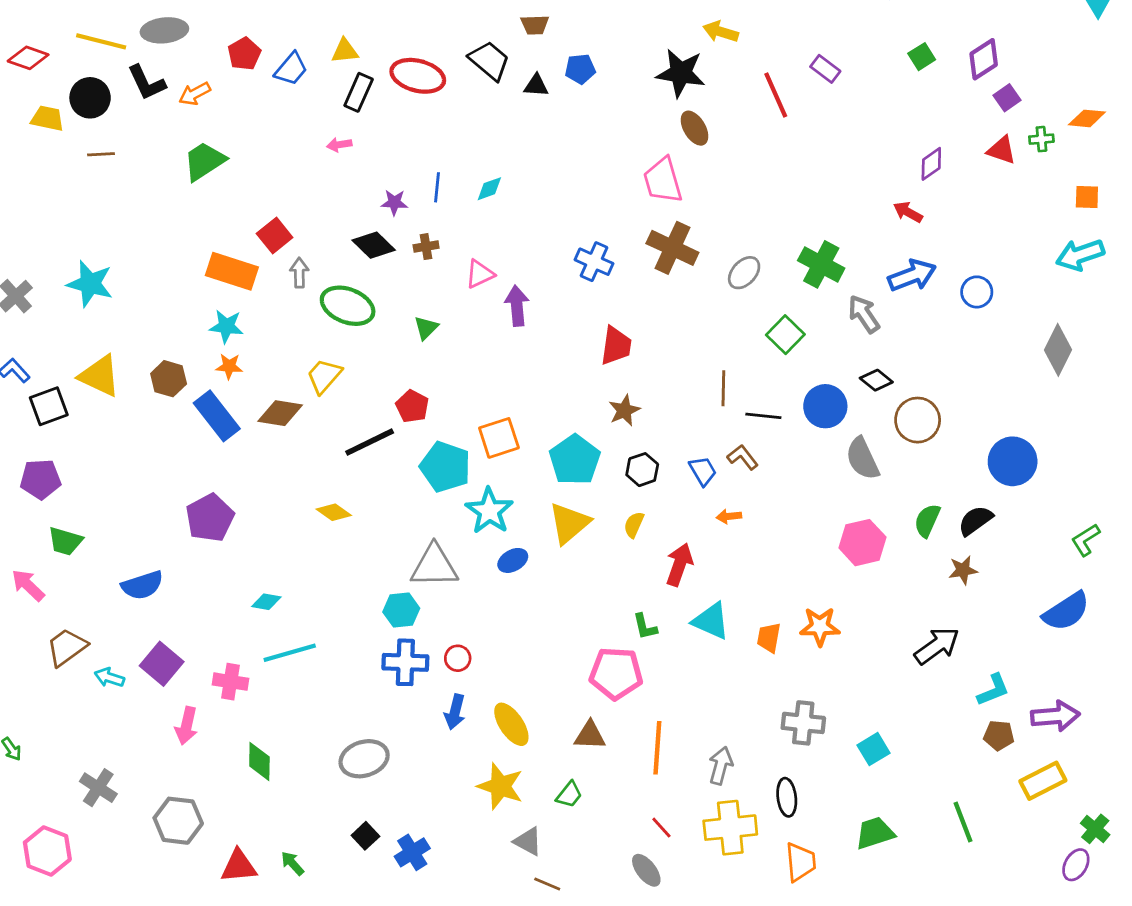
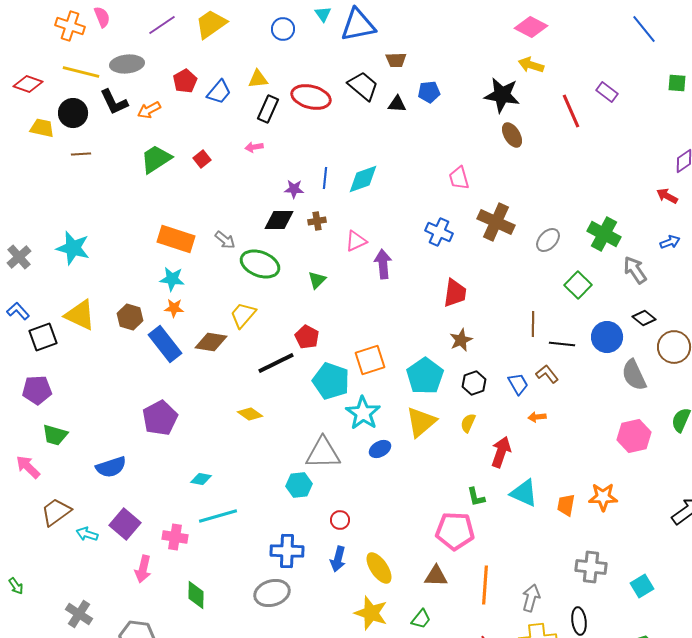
green square: (922, 57) -> (677, 83), turned 36
pink trapezoid: (663, 180) -> (459, 178), moved, size x0.7
cyan diamond: (489, 189) -> (363, 179), size x1.6
red square: (275, 236) -> (202, 159), moved, size x0.7
black diamond: (374, 245) -> (279, 220), turned -44
gray arrow: (299, 273) -> (225, 240), turned 130
blue arrow: (912, 275) -> (670, 242), size x0.6
blue cross: (405, 662) -> (287, 551), moved

